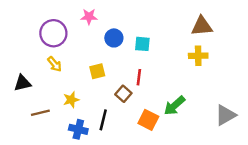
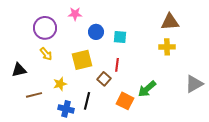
yellow square: (97, 71) -> (82, 60), size x1.5
gray triangle: (225, 115) -> (194, 84), moved

